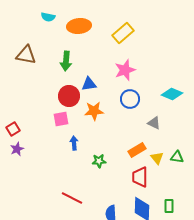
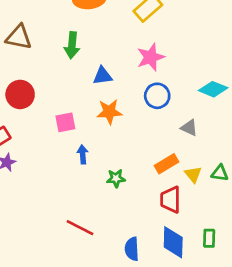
red circle: (69, 96) -> (20, 94), moved

